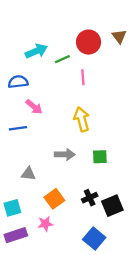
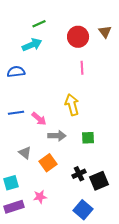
green line: (62, 59) -> (39, 24), moved
pink line: (83, 77) -> (82, 68), moved
pink arrow: (34, 107) -> (39, 119), moved
gray triangle: (28, 174) -> (25, 153), turned 32
orange square: (54, 199) -> (48, 163), moved

